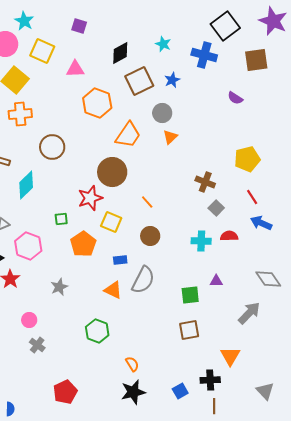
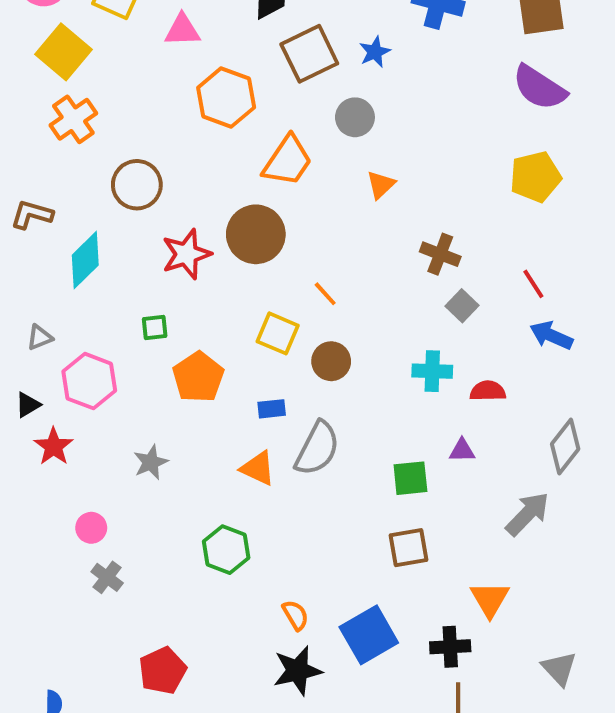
purple semicircle: (235, 98) -> (539, 88), moved, size x1.8
orange cross: (20, 114) -> (73, 119), turned -30
orange triangle: (170, 137) -> (381, 185), moved
yellow pentagon: (247, 159) -> (535, 177), moved
red star: (90, 198) -> (186, 254), moved
yellow square: (111, 222) -> (278, 333), moved
red semicircle: (229, 236) -> (488, 391), moved
gray diamond: (268, 279) -> (565, 446), turned 72
blue square: (180, 391) -> (369, 635), moved, size x1.8

